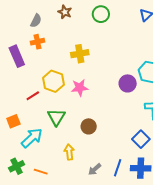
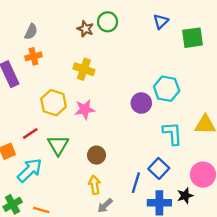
brown star: (65, 12) -> (85, 29), moved
yellow cross: (80, 54) -> (84, 69), turned 30
red line: (33, 96) -> (30, 134), moved
yellow arrow: (69, 152) -> (94, 185), moved
blue line: (118, 168) -> (136, 183), moved

